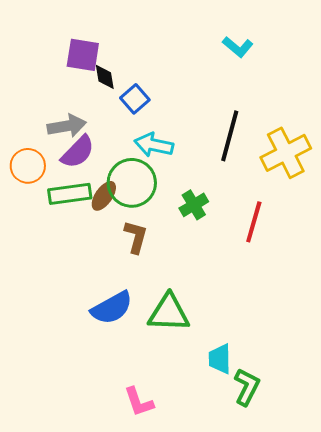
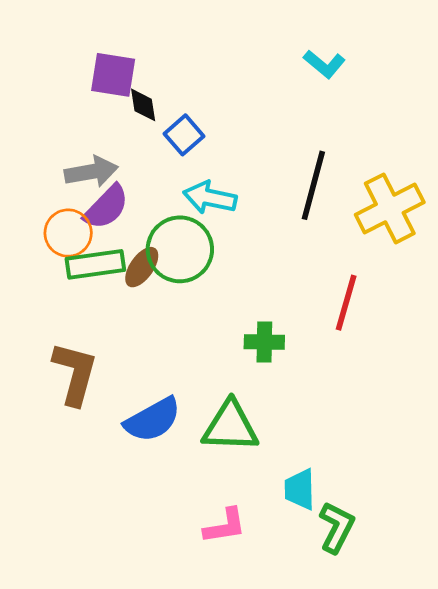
orange circle: (28, 166) -> (68, 233), moved
green cross: (194, 205) -> (264, 342), moved, turned 32
brown L-shape: (136, 237) -> (75, 373), moved, size x1.4
pink L-shape: (139, 402) -> (225, 526), moved, turned -80

